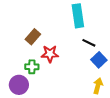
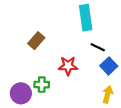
red star: (50, 54) -> (68, 66), moved
green cross: (32, 67) -> (42, 85), moved

